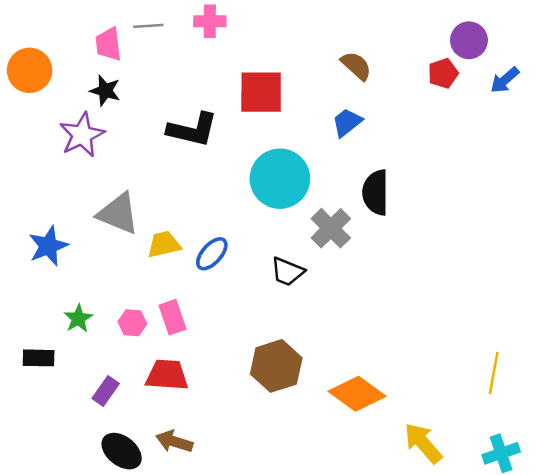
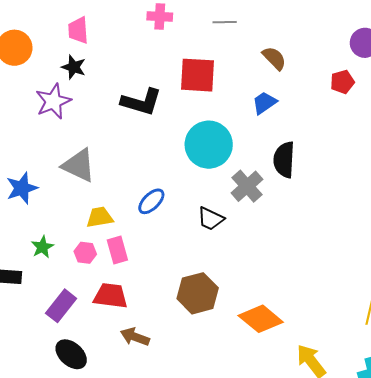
gray line: (148, 26) -> (225, 22), moved
red pentagon: (443, 73) -> (342, 82), moved
yellow trapezoid: (164, 244) -> (100, 217), moved
purple rectangle: (106, 391) -> (61, 306), size x1.4
brown arrow: (174, 442) -> (135, 337), moved

